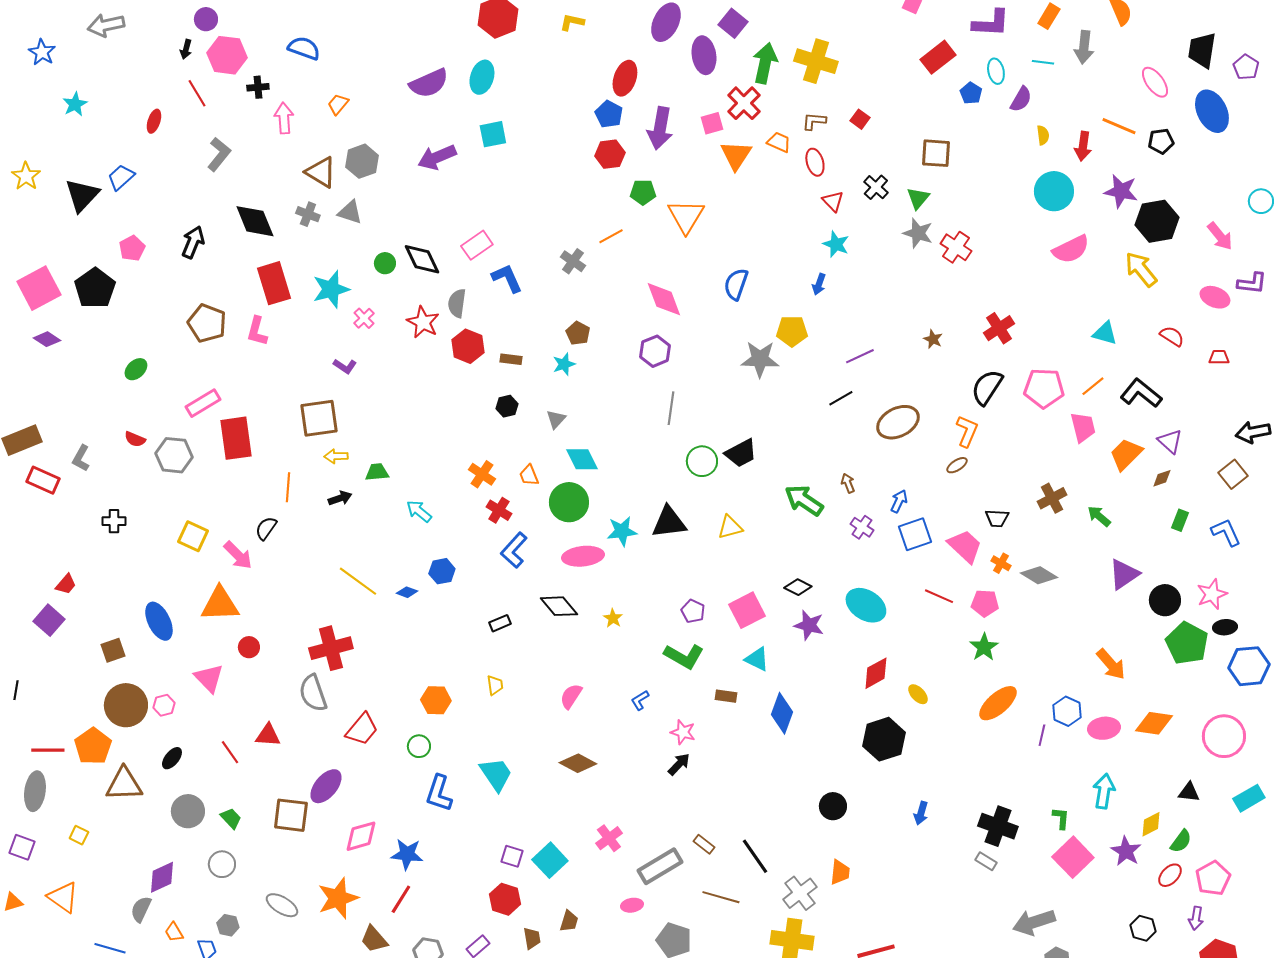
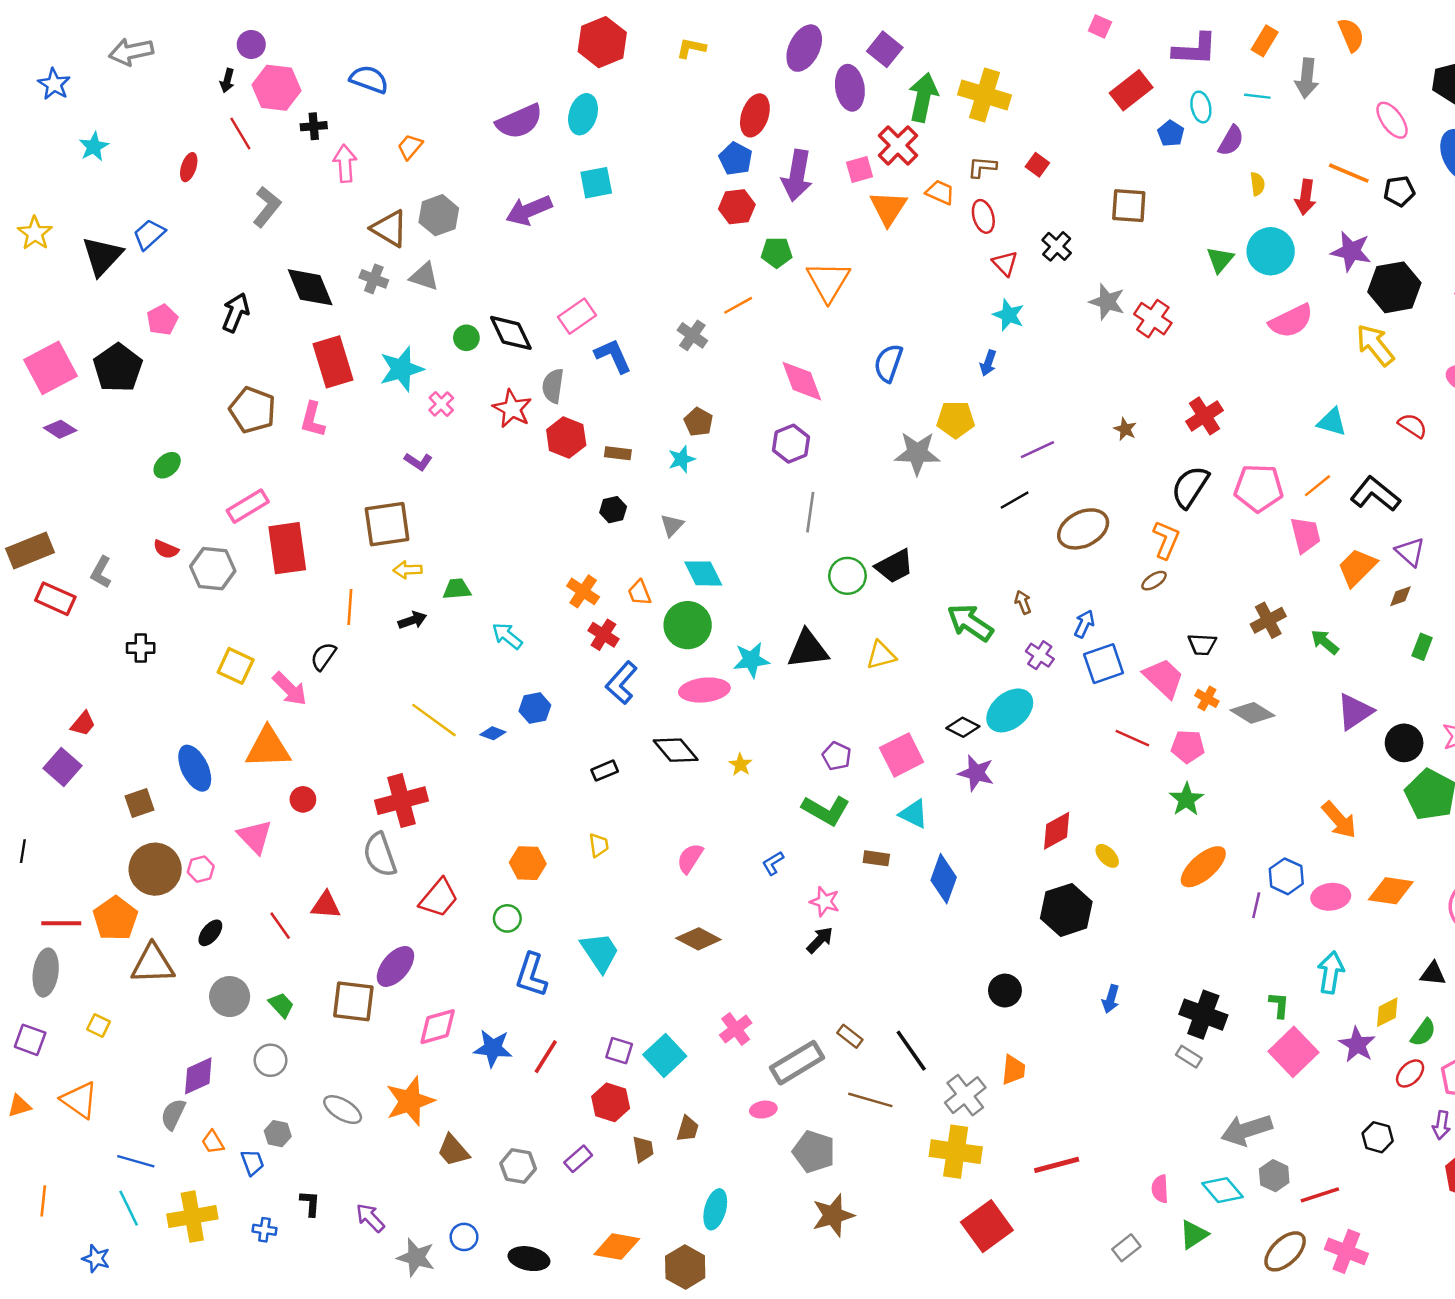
green triangle: (918, 198) -> (1220, 260), moved
cyan ellipse: (866, 605) -> (1010, 710), moved, turned -72
red line: (401, 899) -> (546, 1057), moved

